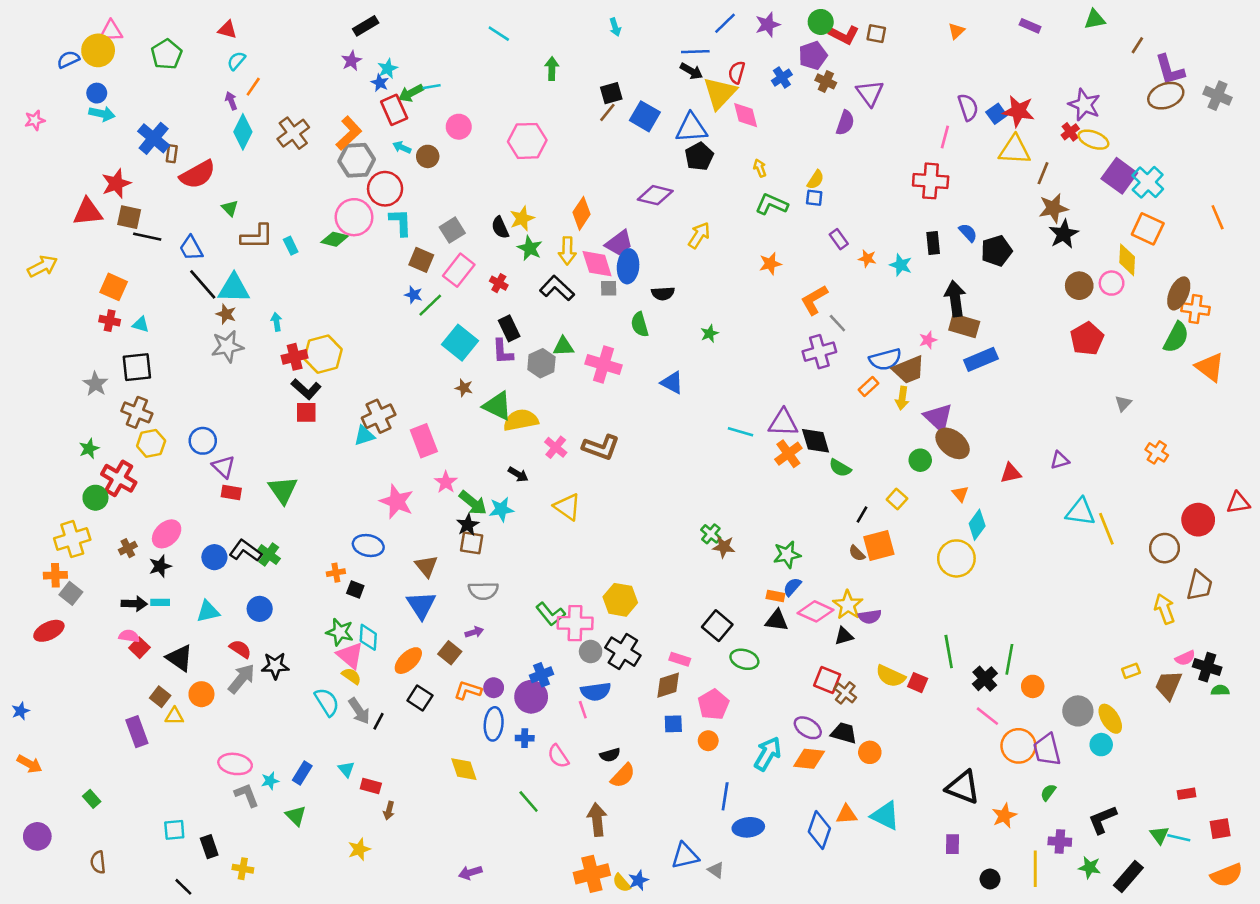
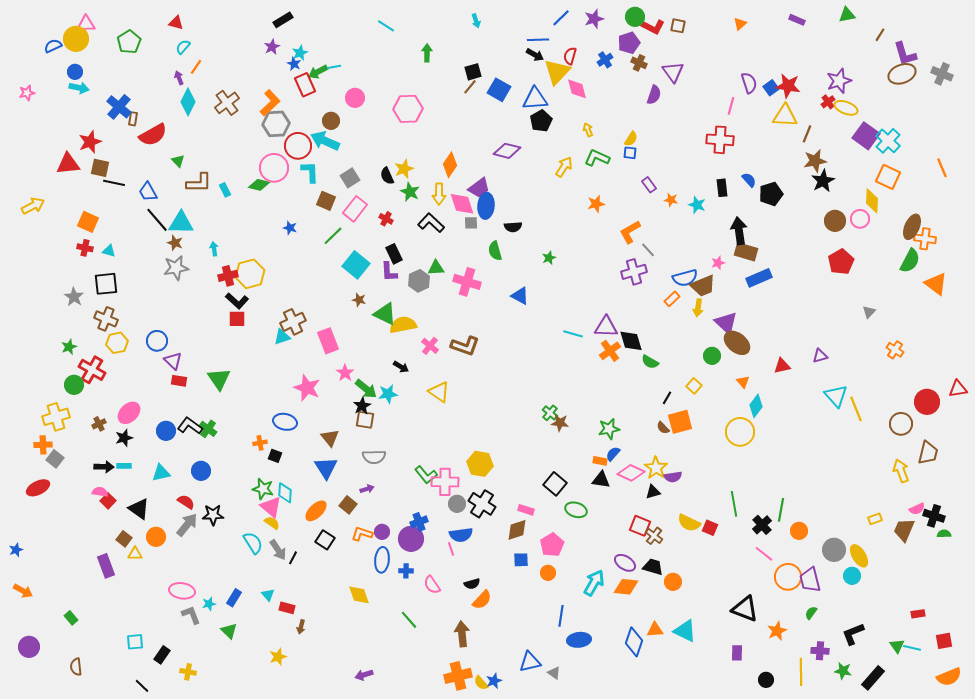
purple star: (1084, 105) -> (839, 81), turned 30
cyan arrow: (402, 147) -> (325, 141), moved, size x2.0
yellow arrow: (699, 235) -> (564, 167), moved
blue star: (413, 295) -> (290, 228), moved
cyan triangle: (1081, 512) -> (836, 396), turned 40
black rectangle: (209, 847) -> (162, 655), turned 54

